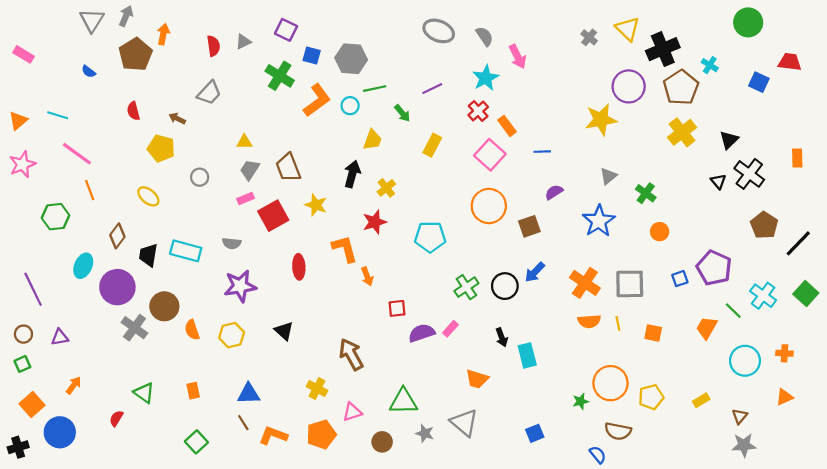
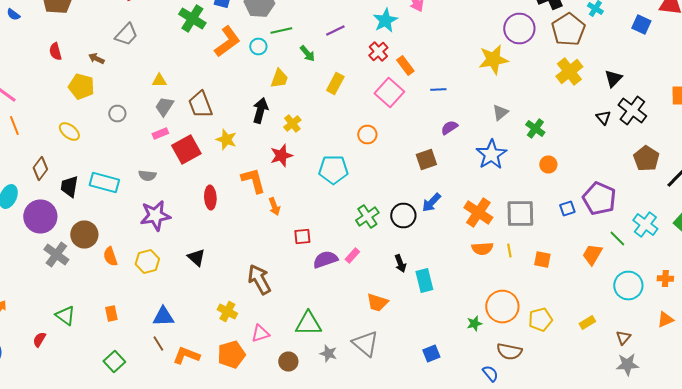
orange circle: (489, 206) -> (367, 134), moved, size x0.6

